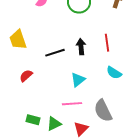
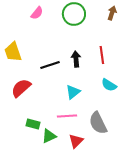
red semicircle: (26, 76) -> (21, 88), size x1.5
green rectangle: (33, 120) -> (33, 124), moved

